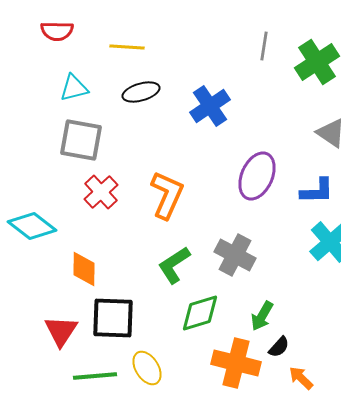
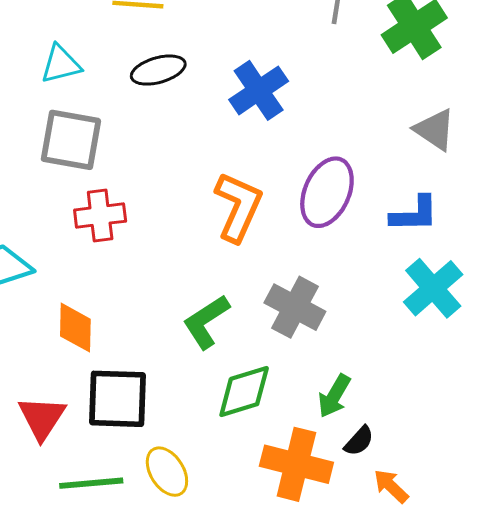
red cross: (101, 192) -> (100, 216), turned 36
orange L-shape: (167, 195) -> (238, 207), moved

